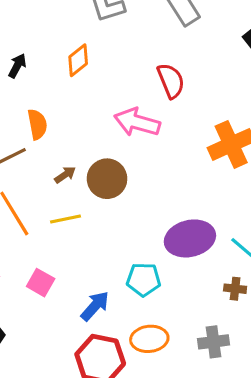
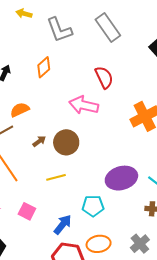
orange semicircle: (37, 124) -> (20, 110), turned -102
yellow line: (65, 219) -> (56, 177), moved
gray cross: (213, 342) -> (140, 244), turned -30

